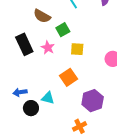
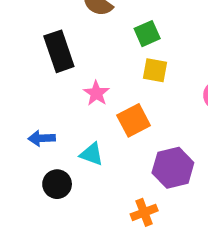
green square: (63, 30) -> (147, 34), moved
pink star: (48, 48) -> (96, 93), moved
black circle: (31, 108) -> (57, 184), moved

